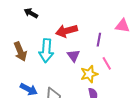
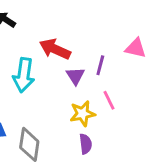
red arrow: (67, 31) -> (55, 49), turned 35
purple triangle: (73, 56) -> (75, 76), moved

